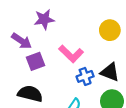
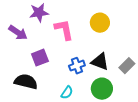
pink L-shape: (71, 54) -> (64, 30), moved, turned -145
purple square: (36, 61) -> (40, 58), moved

